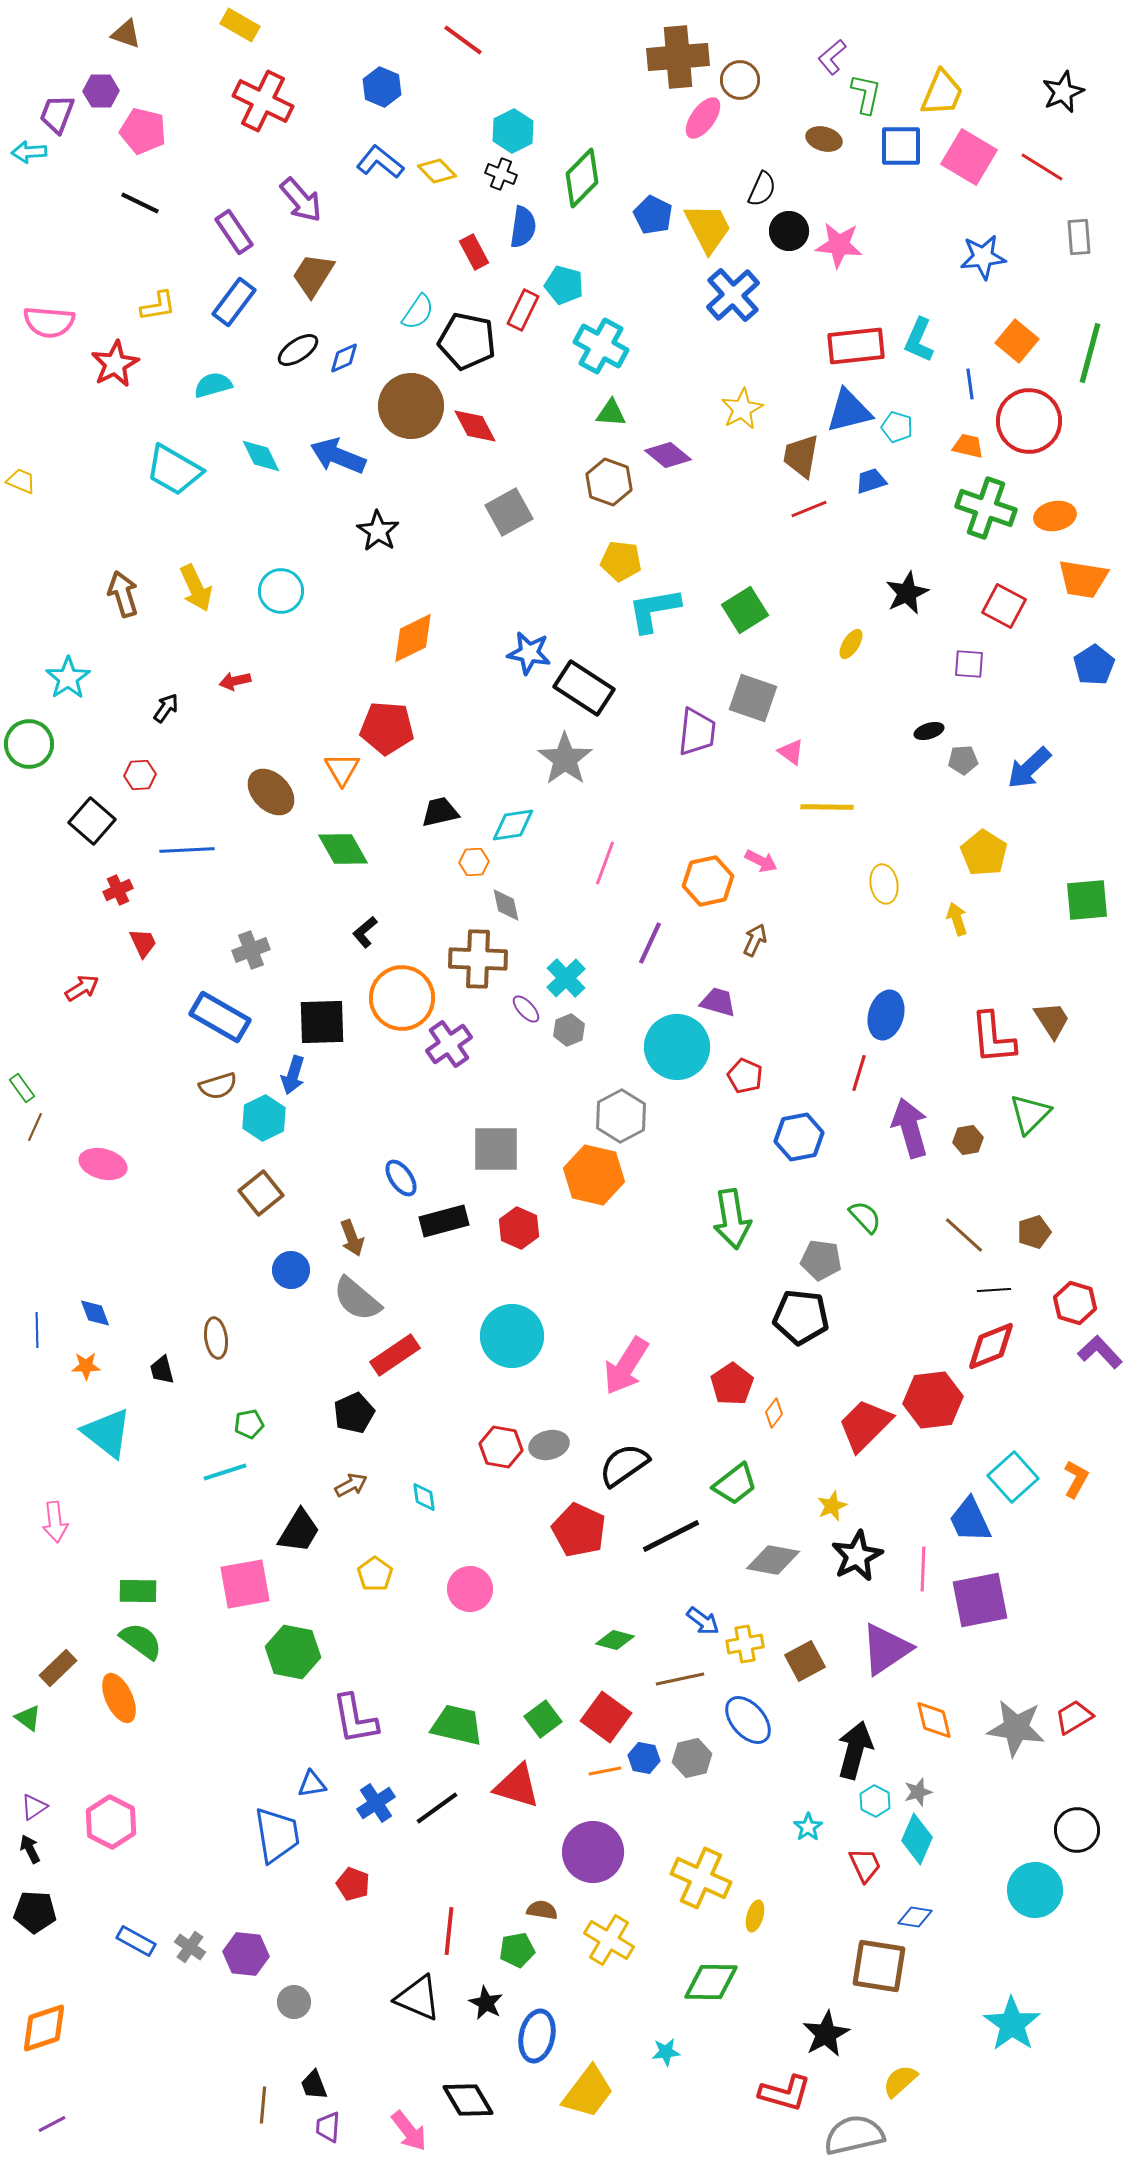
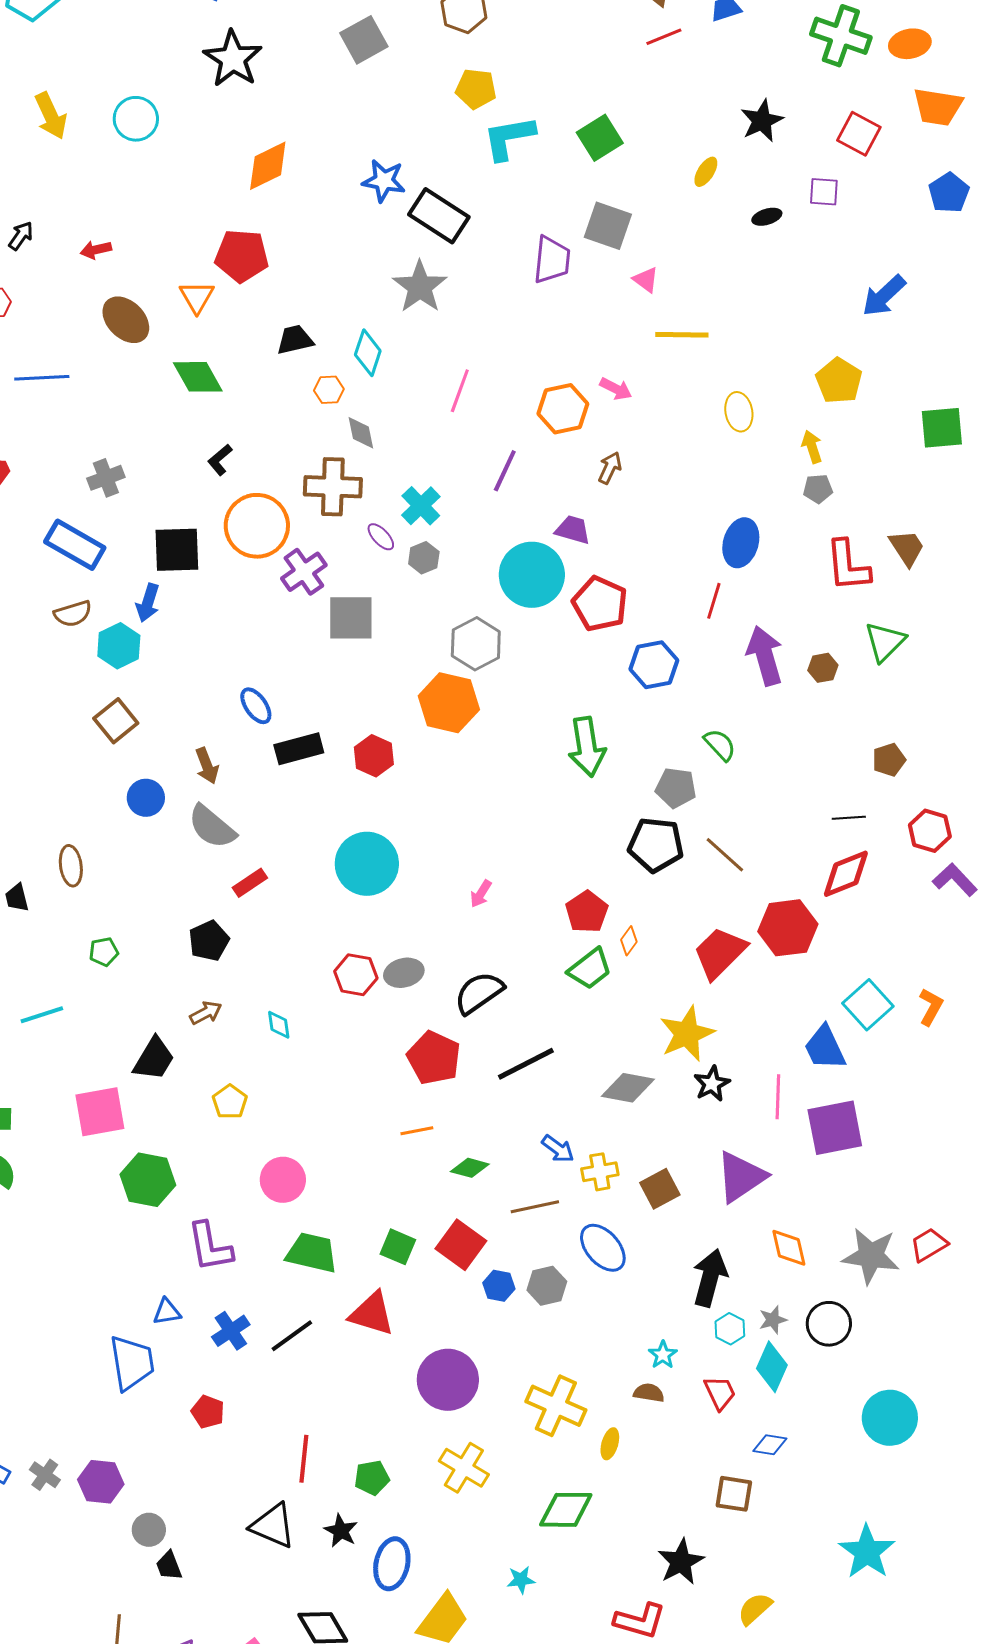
black star: (378, 531) -> (233, 59), size x1.4
red arrow: (235, 681) -> (96, 250), moved
black ellipse: (929, 731) -> (767, 217), moved
gray pentagon: (963, 760) -> (818, 489), moved
cyan diamond: (513, 825) -> (368, 353), turned -63
red pentagon: (745, 1076) -> (600, 604), size x1.6
gray square: (496, 1149) -> (351, 618), moved
brown line: (964, 1235) -> (725, 855), moved
red rectangle: (395, 1355) -> (250, 883), size x0.7
pink arrow: (626, 1366) -> (481, 894), size x0.5
cyan line: (225, 1472) -> (42, 1015), moved
green trapezoid: (735, 1484) -> (590, 969), moved
yellow star: (832, 1506) -> (687, 1034), size x1.8
black star: (857, 1556) -> (712, 1084), size x0.7
pink circle: (470, 1589) -> (283, 1180), moved
green square: (543, 1719) -> (398, 1247), turned -30
orange line: (605, 1771) -> (417, 1131), moved
black circle: (1077, 1830) -> (829, 1324), moved
brown semicircle: (542, 1910) -> (649, 1393), moved
brown square: (879, 1966) -> (734, 1494), size x0.7
black trapezoid: (314, 2085) -> (169, 1566), moved

